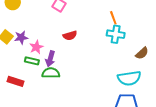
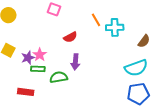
orange line: (113, 18) -> (96, 20), moved
purple star: (21, 37) -> (28, 58), moved
purple arrow: (50, 59) -> (75, 62), moved

